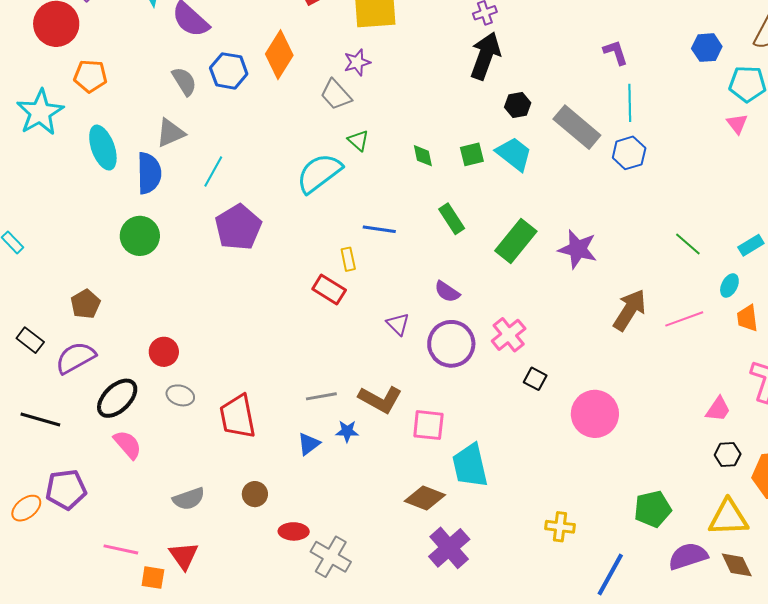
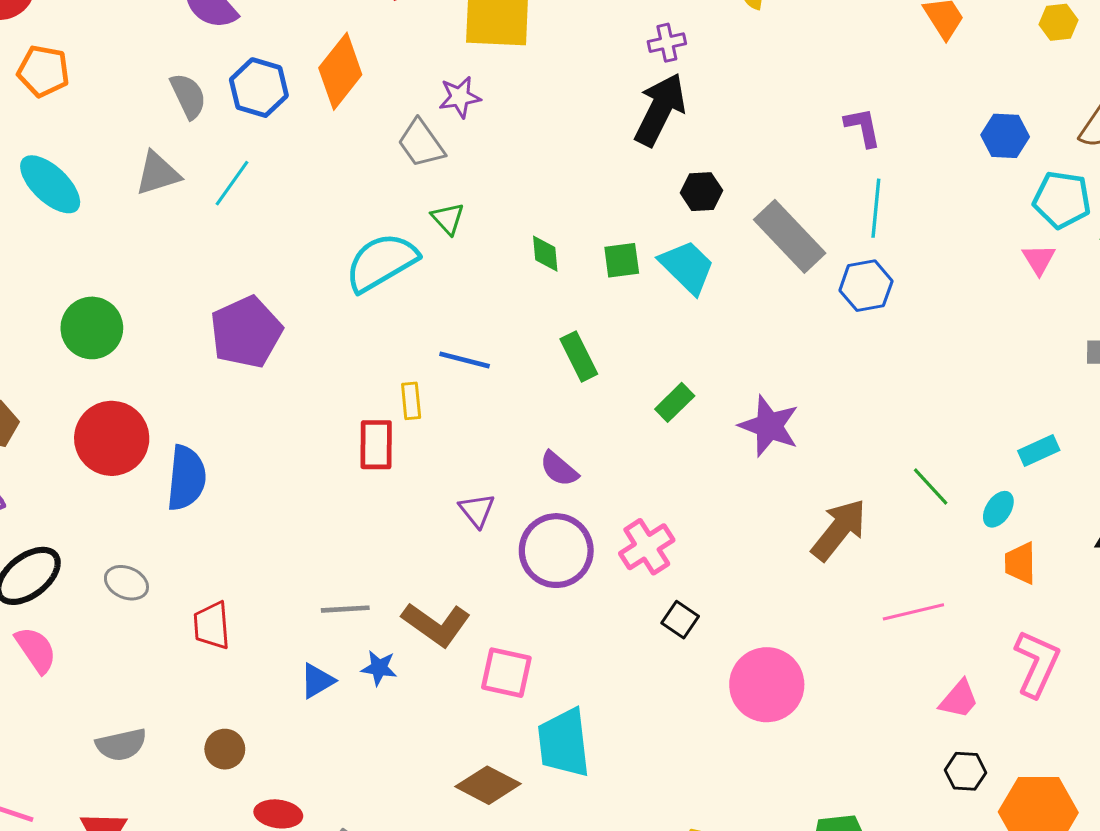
cyan ellipse: (103, 148) -> (50, 184), turned -33
cyan line: (213, 171) -> (232, 183), moved
blue semicircle: (149, 173) -> (186, 478), moved
green rectangle: (516, 241) -> (675, 402), size x0.6
green line: (688, 244) -> (931, 486), moved
red rectangle: (329, 290) -> (376, 445), turned 52
pink line: (684, 319) -> (913, 612), moved
red circle: (164, 352) -> (112, 438), moved, size x1.6
red trapezoid: (238, 416) -> (212, 625), size x0.7

